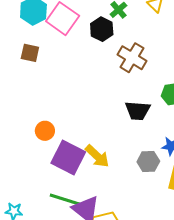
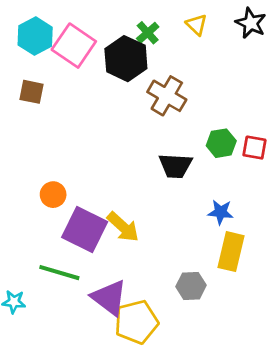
black hexagon: (102, 29) -> (126, 59), size x1.4
gray hexagon: (148, 162) -> (191, 286), moved
green line: (65, 200) -> (59, 273), moved

